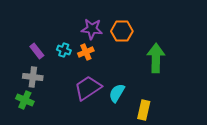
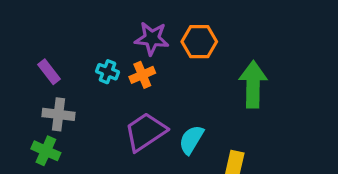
purple rectangle: (37, 51) -> (49, 72), moved

